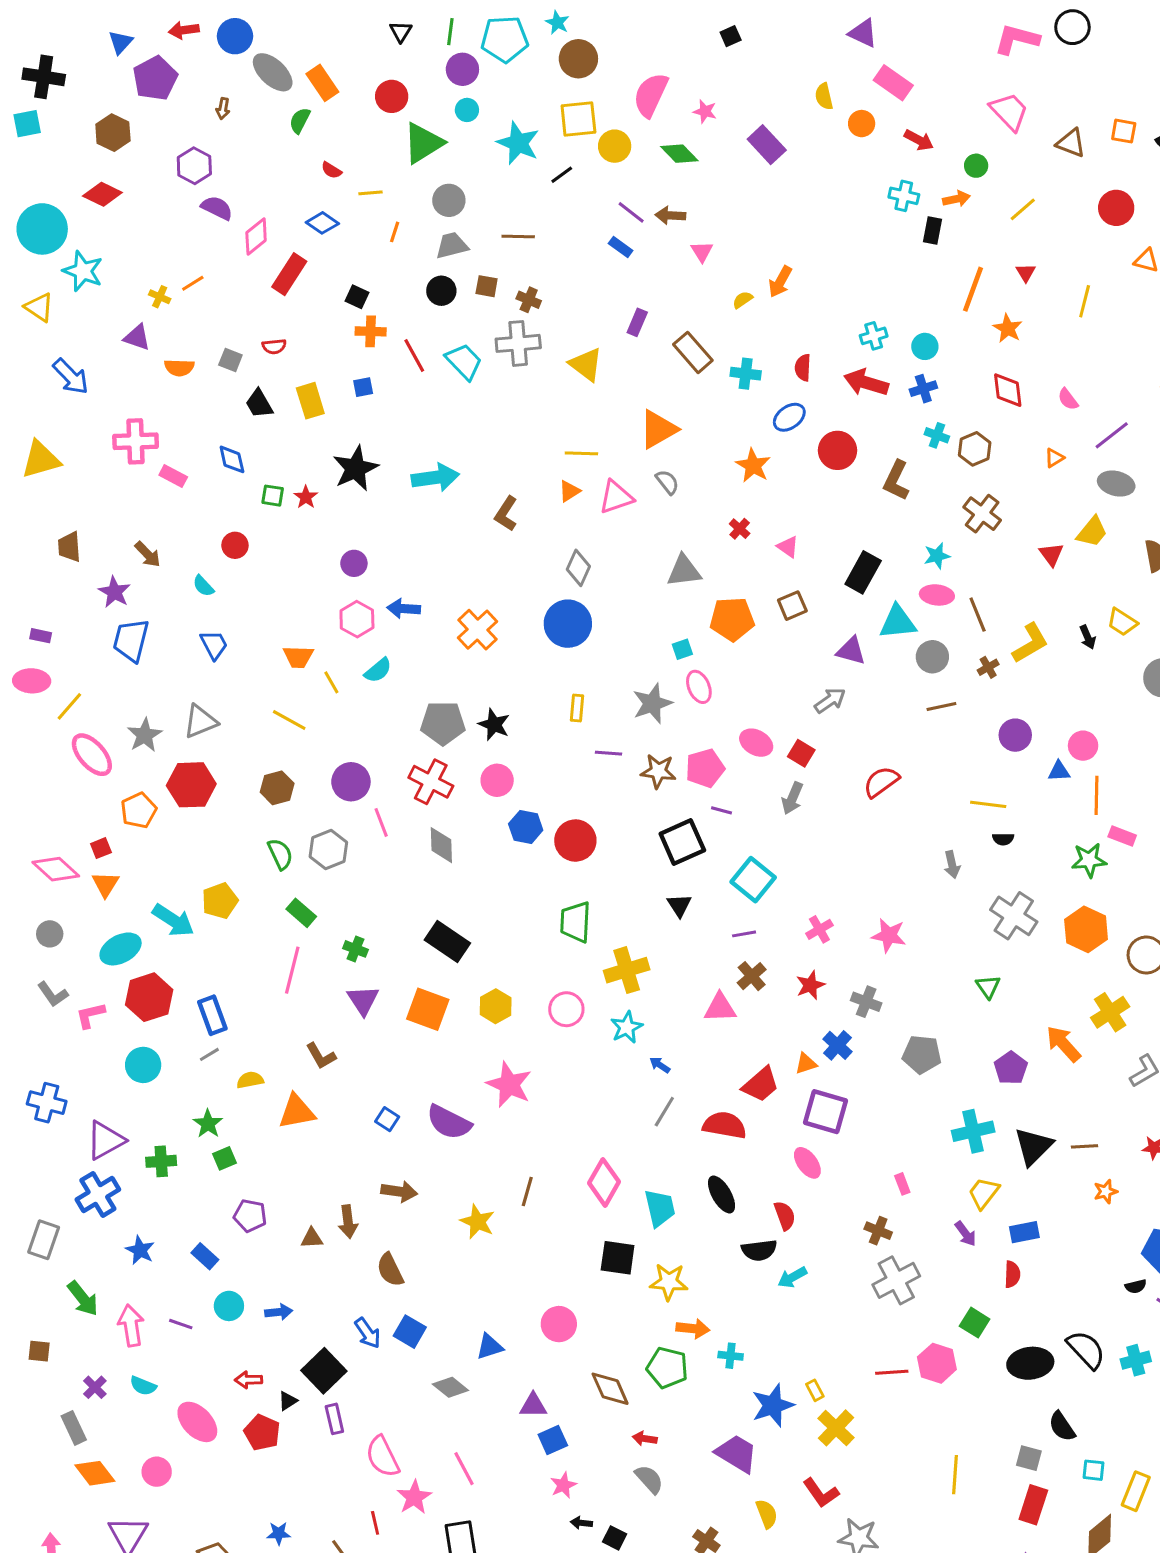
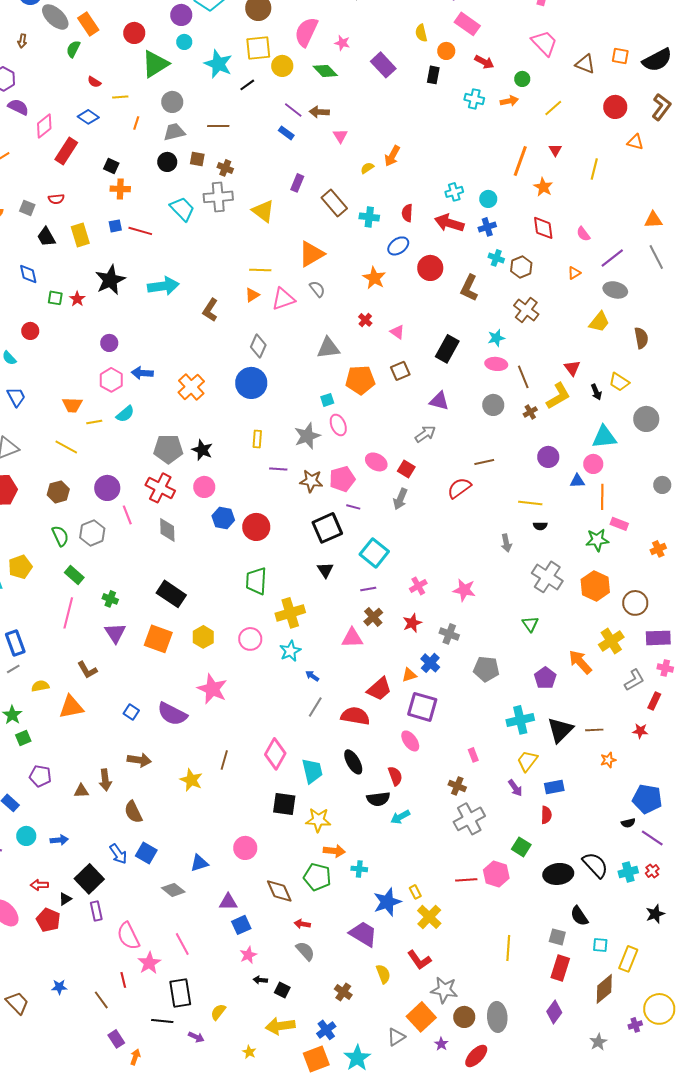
black rectangle: (932, 230) -> (433, 75), moved
red line: (414, 355) -> (140, 231), moved, turned -45
red triangle: (1051, 554) -> (572, 368), moved
cyan triangle: (898, 622) -> (604, 437), moved
yellow line: (331, 682) -> (94, 422), turned -70
brown line: (941, 706) -> (484, 462), moved

